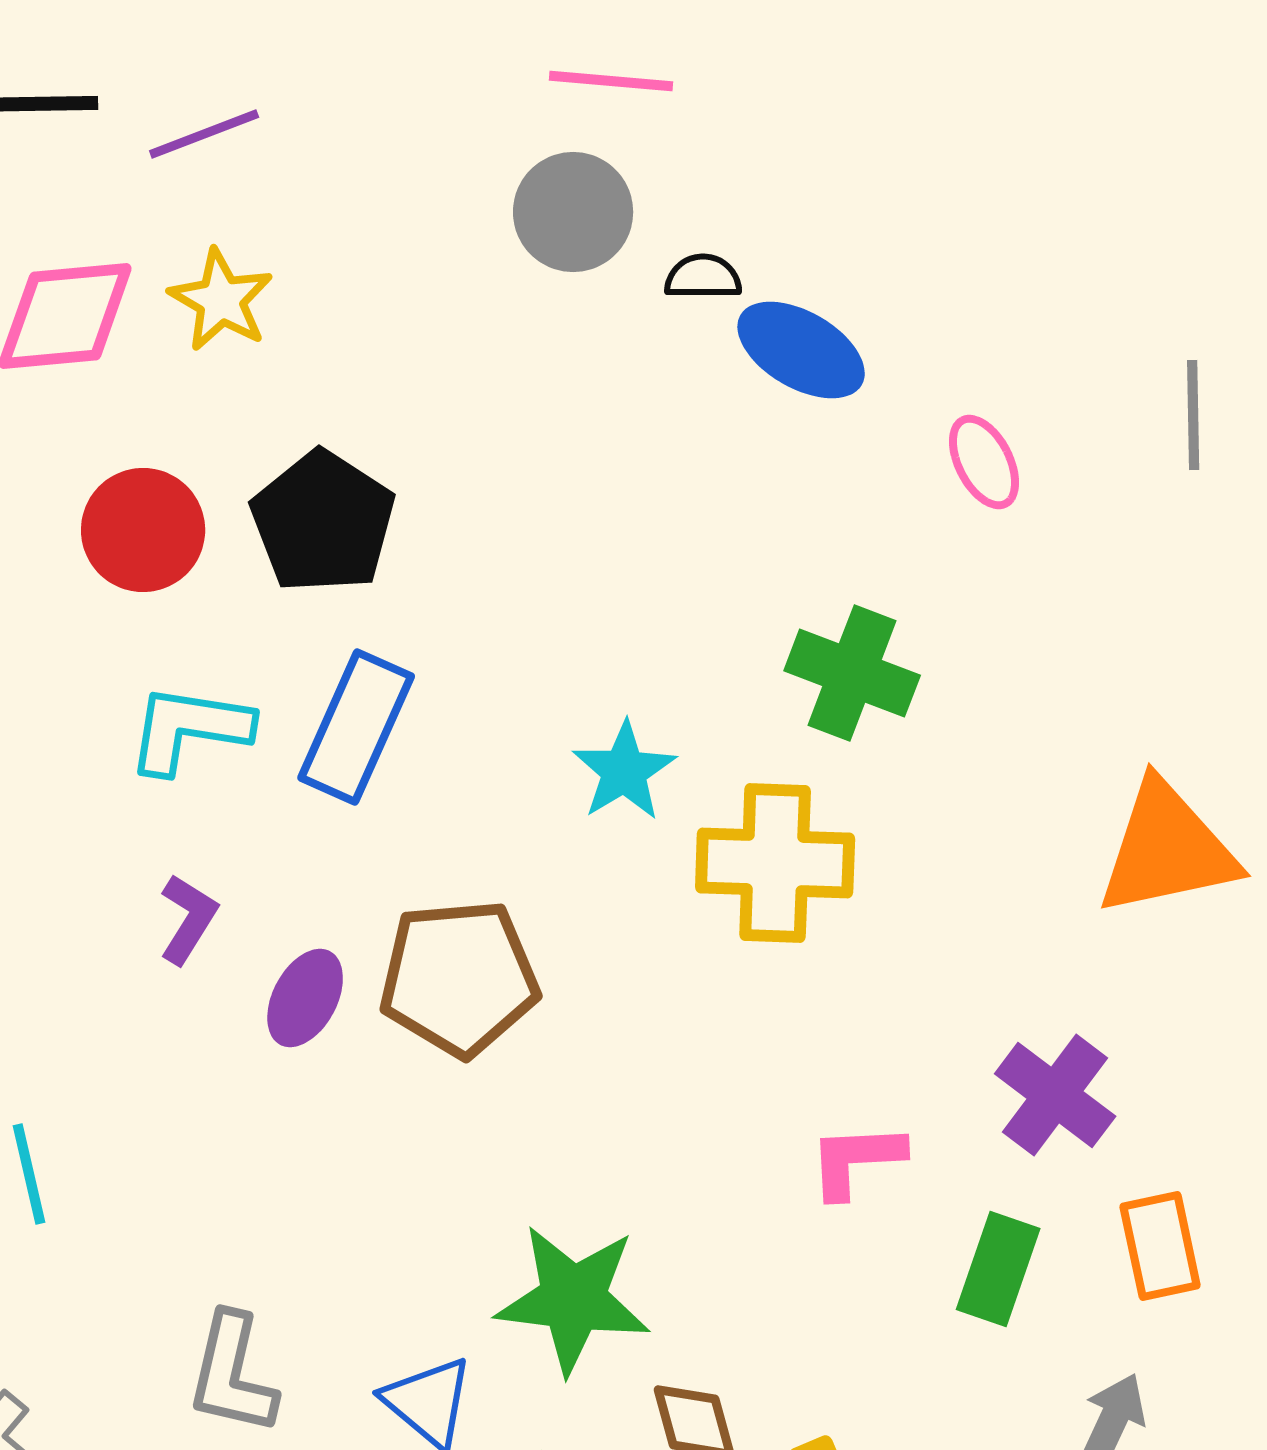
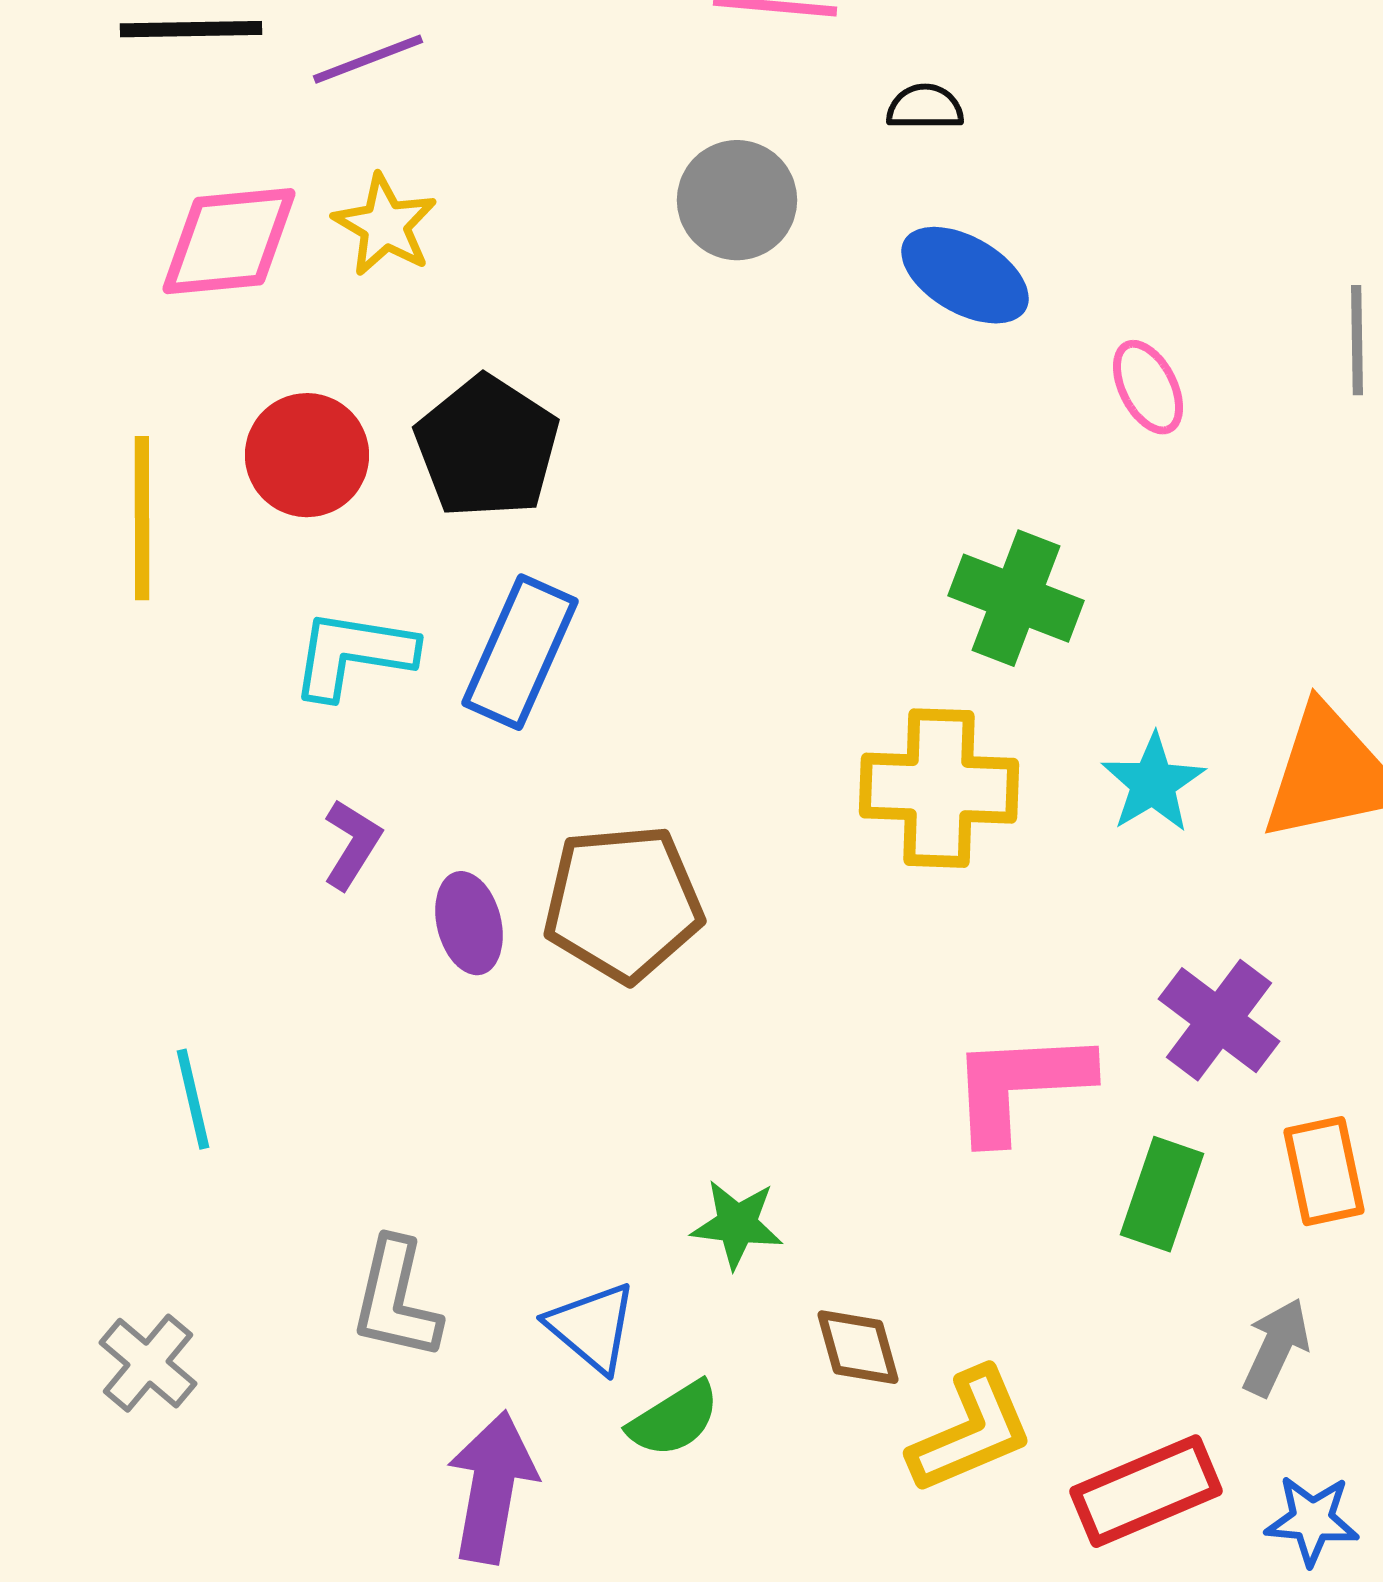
gray circle: (573, 212) -> (737, 200), moved
black semicircle: (703, 277) -> (925, 107), moved
cyan star: (624, 771) -> (1153, 783), moved
purple ellipse: (305, 998) -> (469, 923), turned -42
pink L-shape: (856, 1160) -> (1020, 1085), size x1.5
green star: (573, 1299) -> (737, 1224), size x0.6

